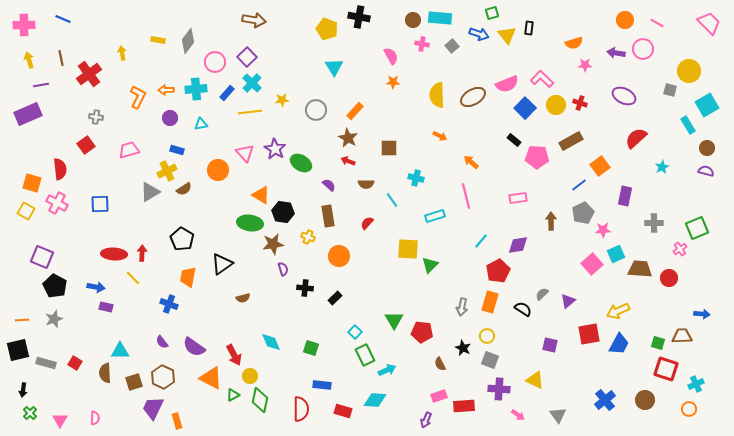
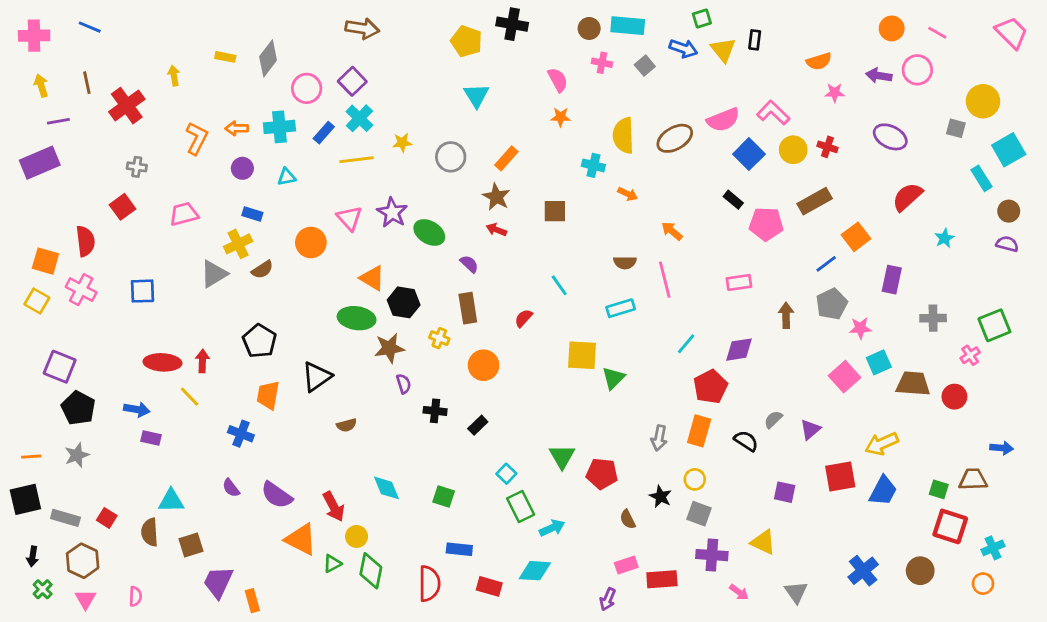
cyan cross: (416, 178) -> (593, 165), moved
brown semicircle: (366, 184) -> (625, 262), moved
brown hexagon: (163, 377) -> (83, 561), moved

